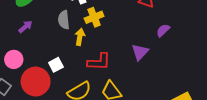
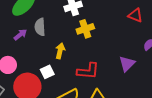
gray semicircle: (64, 20) -> (40, 27), moved
yellow arrow: (80, 37) -> (60, 51), moved

